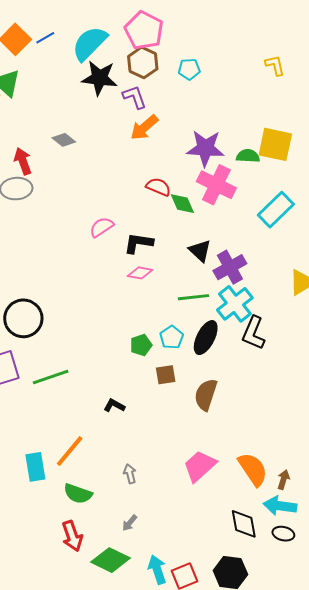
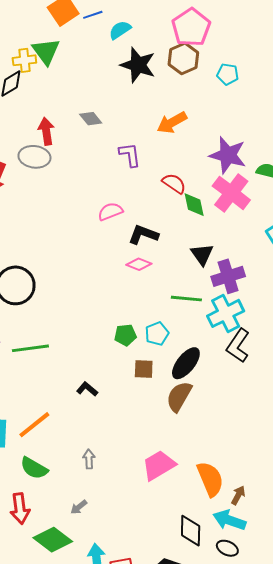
cyan semicircle: (90, 43) -> (120, 30), moved, size x0.6
purple L-shape: (135, 97) -> (130, 155), moved
black ellipse: (206, 338) -> (186, 363), moved

